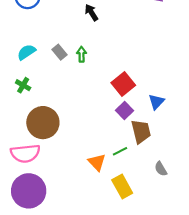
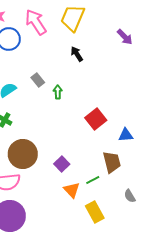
black arrow: (91, 12) -> (77, 54), moved
gray rectangle: (59, 52) -> (38, 80), moved
blue triangle: (156, 102) -> (126, 135), turned 42
purple square: (124, 110) -> (62, 164), moved

